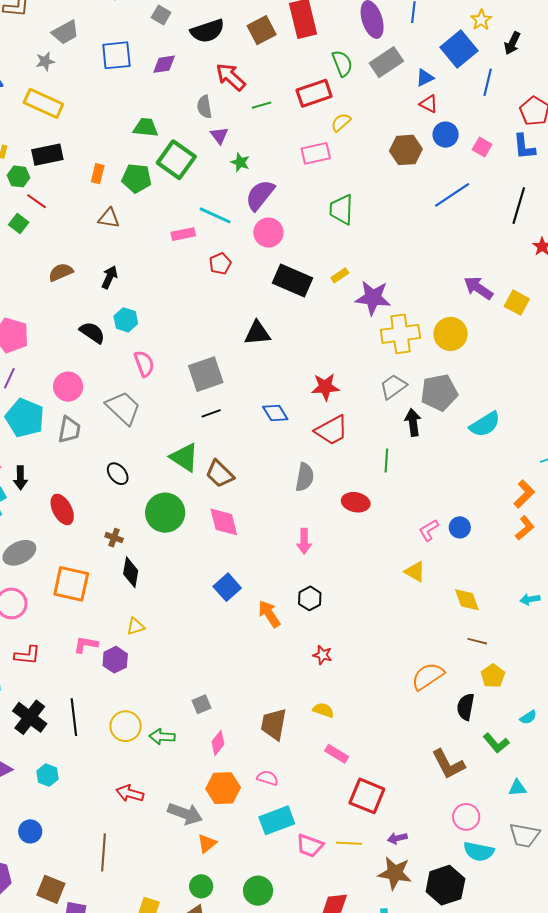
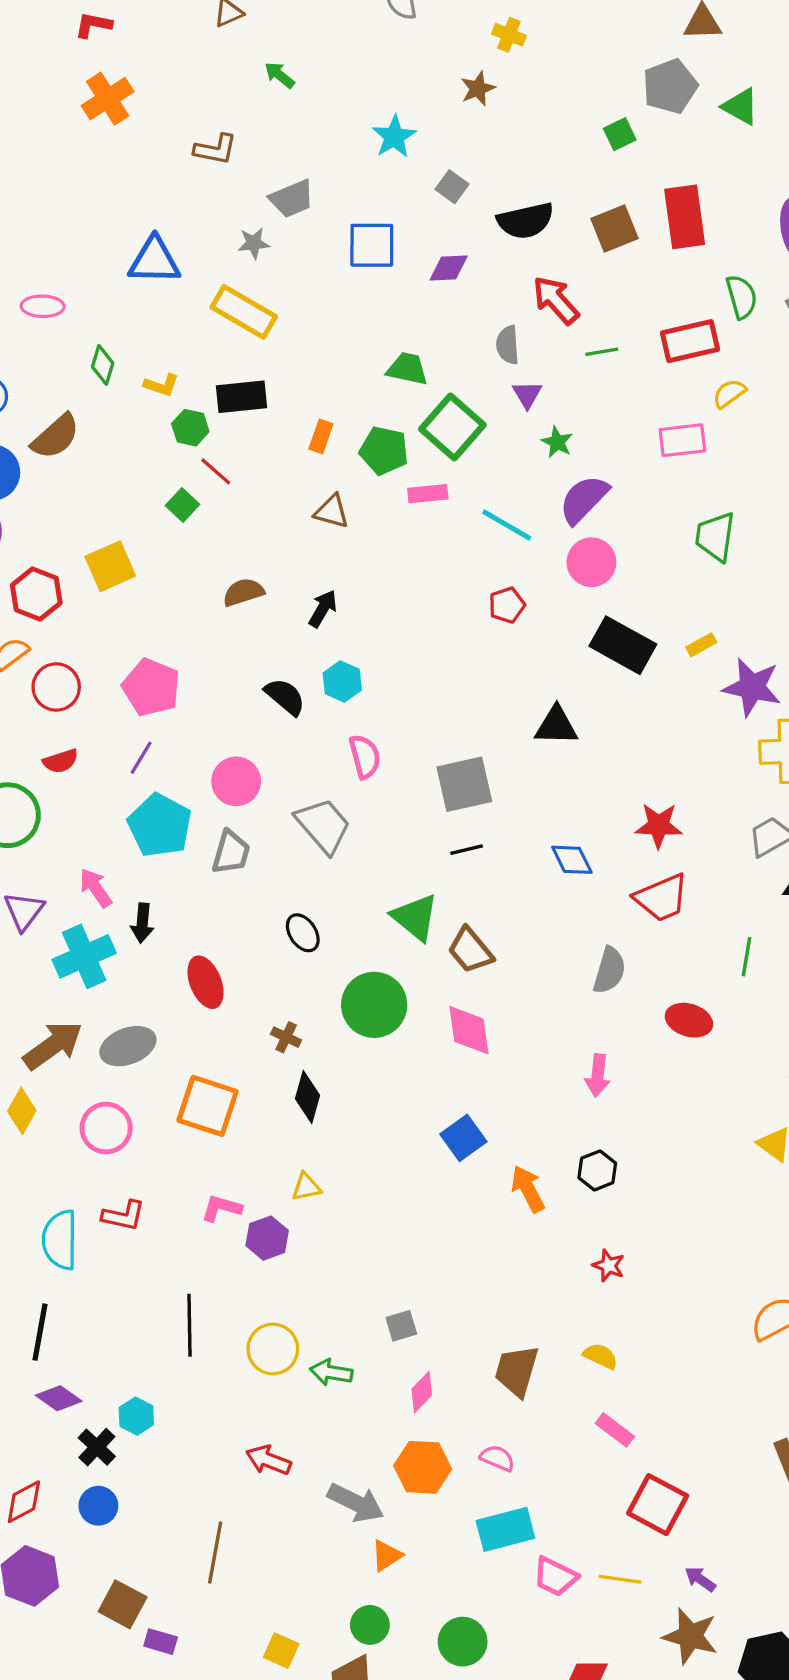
pink rectangle: (183, 234) -> (428, 494), moved
black cross: (30, 717) -> (97, 1447), moved, size x0.7
purple arrow: (397, 838) -> (700, 1579), turned 42

